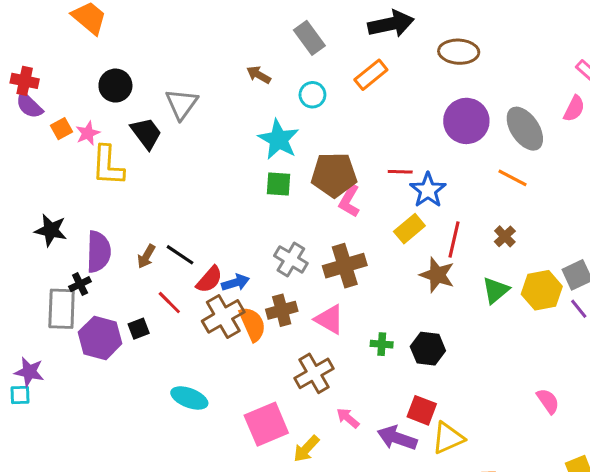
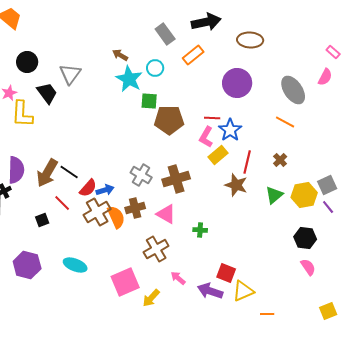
gray rectangle: (309, 38) -> (165, 34), moved
purple circle: (466, 121) -> (237, 83), moved
cyan star: (279, 139) -> (129, 79), moved
green square: (279, 184) -> (149, 101), moved
pink L-shape: (349, 201) -> (206, 137), moved
brown arrow: (146, 256) -> (47, 173), size x1.8
purple hexagon: (100, 338) -> (27, 265), moved
black hexagon: (428, 349) -> (305, 238), moved

